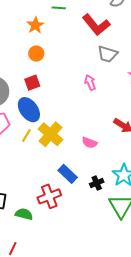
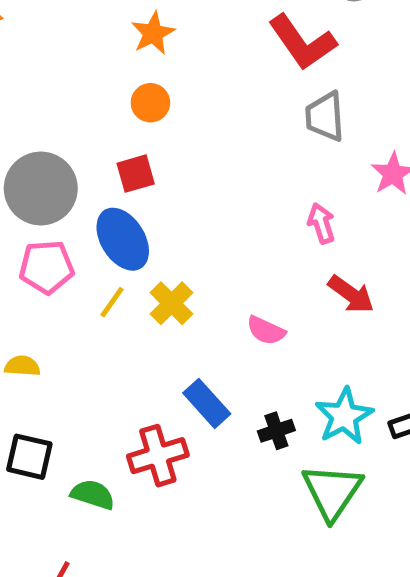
gray trapezoid: (107, 54) -> (325, 117), turned 65
pink arrow: (90, 83) -> (321, 223), moved
yellow cross: (50, 134) -> (172, 303), size x0.7

